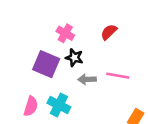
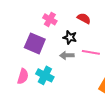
red semicircle: (109, 32) -> (84, 18), turned 72
black star: (74, 58) -> (70, 37), moved

